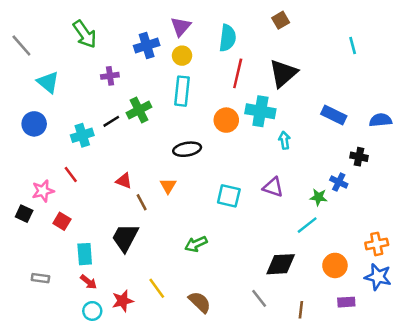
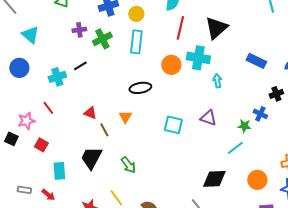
green cross: (139, 110) -> (102, 39), moved
black cross: (359, 157) -> (276, 94), turned -32
green arrow: (196, 244) -> (128, 165), moved, turned -102
red arrow: (88, 282) -> (48, 195), moved

